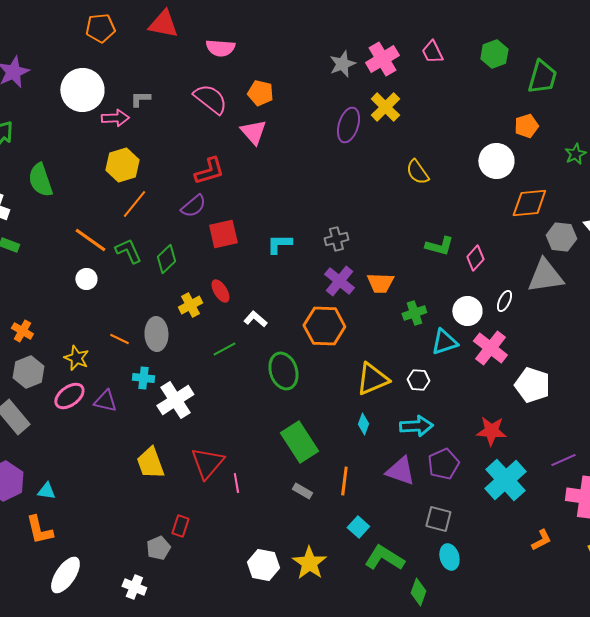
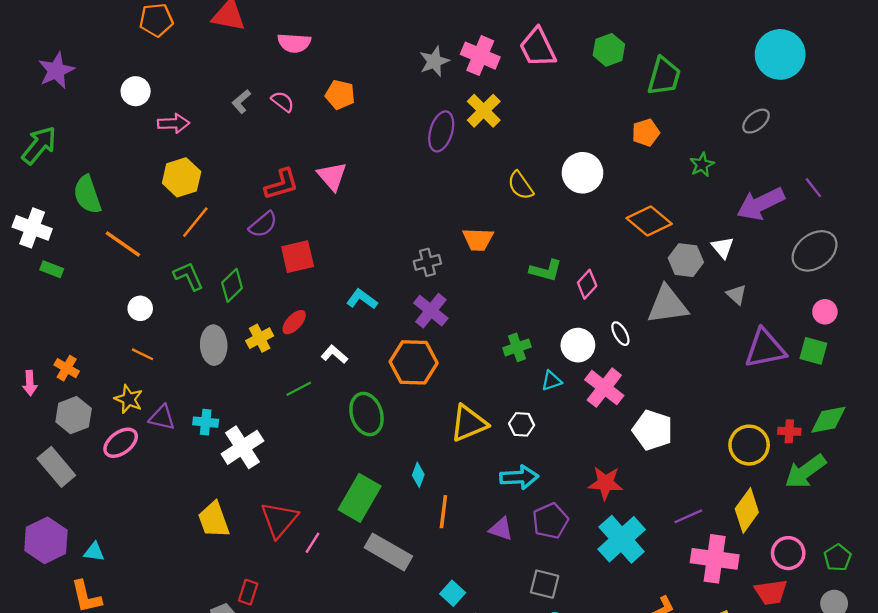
pink trapezoid: (432, 52) -> (538, 48), size x1.5
pink cross: (382, 59) -> (480, 56), turned -36
white circle: (82, 90) -> (136, 91), size x0.6
gray L-shape: (140, 99) -> (241, 102), moved, turned -40
pink semicircle: (210, 99) -> (283, 102), size x0.6
pink triangle: (253, 132) -> (332, 176), moved
white circle: (496, 161) -> (582, 173), moved
orange diamond: (529, 203) -> (649, 221), turned 45
orange line: (90, 240) -> (123, 244), moved
cyan L-shape: (279, 244) -> (362, 299), moved, turned 36
orange trapezoid: (380, 283) -> (478, 239), moved
red ellipse: (220, 291) -> (294, 322), turned 75
white ellipse: (504, 301) -> (620, 334), turned -55
gray ellipse: (156, 334) -> (214, 345), moved
orange line: (119, 339) -> (142, 354), moved
cyan triangle: (444, 342) -> (551, 381), size x0.7
purple triangle: (105, 401) -> (162, 417), moved
cyan diamond: (363, 424) -> (418, 475), moved
green rectangle: (299, 442) -> (360, 498), moved, turned 63
purple triangle: (400, 471) -> (501, 529), size x0.7
orange line: (344, 481) -> (443, 512), moved
pink line: (236, 483) -> (313, 543), turned 42
gray rectangle: (302, 491) -> (388, 552), size x2.0

